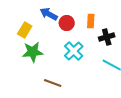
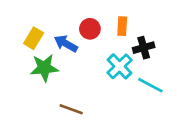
blue arrow: (49, 14) -> (66, 44), moved
cyan cross: (74, 51) -> (119, 66), moved

